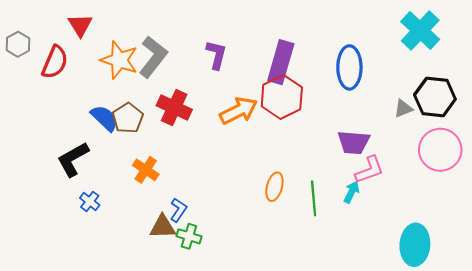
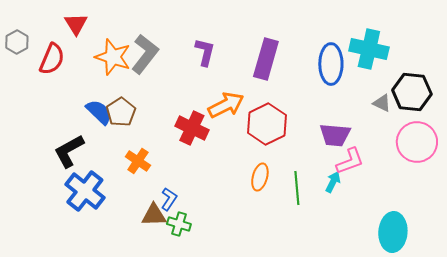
cyan cross: (420, 30) -> (369, 49), moved, turned -30
red hexagon: (282, 97) -> (267, 124), moved
red cross: (174, 108) -> (192, 128), moved
gray triangle: (403, 109) -> (382, 103), turned 48
blue cross: (90, 201) -> (85, 191), size x2.0

